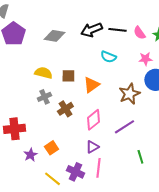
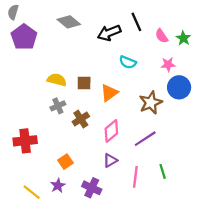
black line: (117, 30) -> (136, 22), moved, turned 60
gray diamond: (54, 36) -> (69, 22), moved, turned 30
purple star: (30, 155) -> (58, 186), moved
pink line: (98, 168) -> (135, 177), moved
yellow line: (52, 179) -> (32, 192), moved

